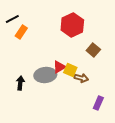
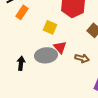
red triangle: (59, 67) -> (60, 47), turned -40
yellow square: (70, 70) -> (50, 27), moved

